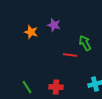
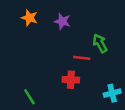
orange star: (31, 32) -> (29, 18), moved
red cross: (56, 87) -> (71, 80), moved

